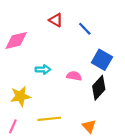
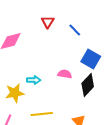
red triangle: (56, 20) -> (48, 22), turned 32
cyan arrow: (43, 69) -> (34, 80), moved

